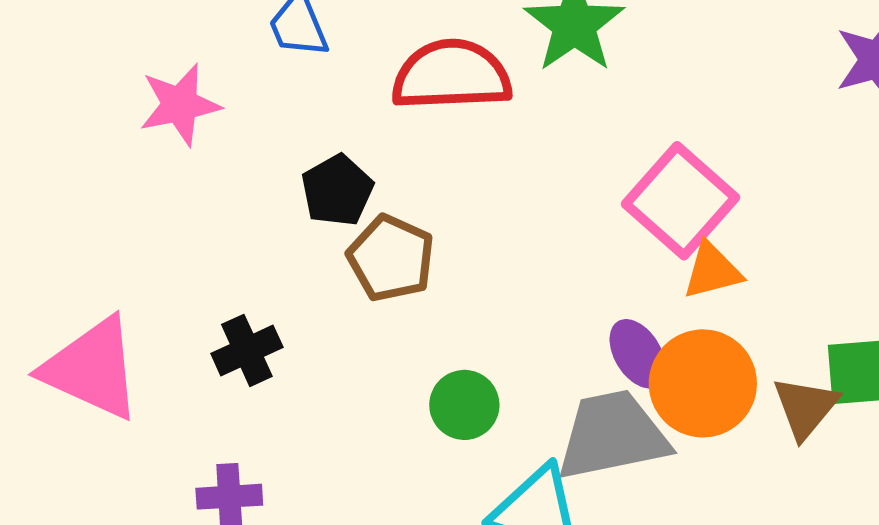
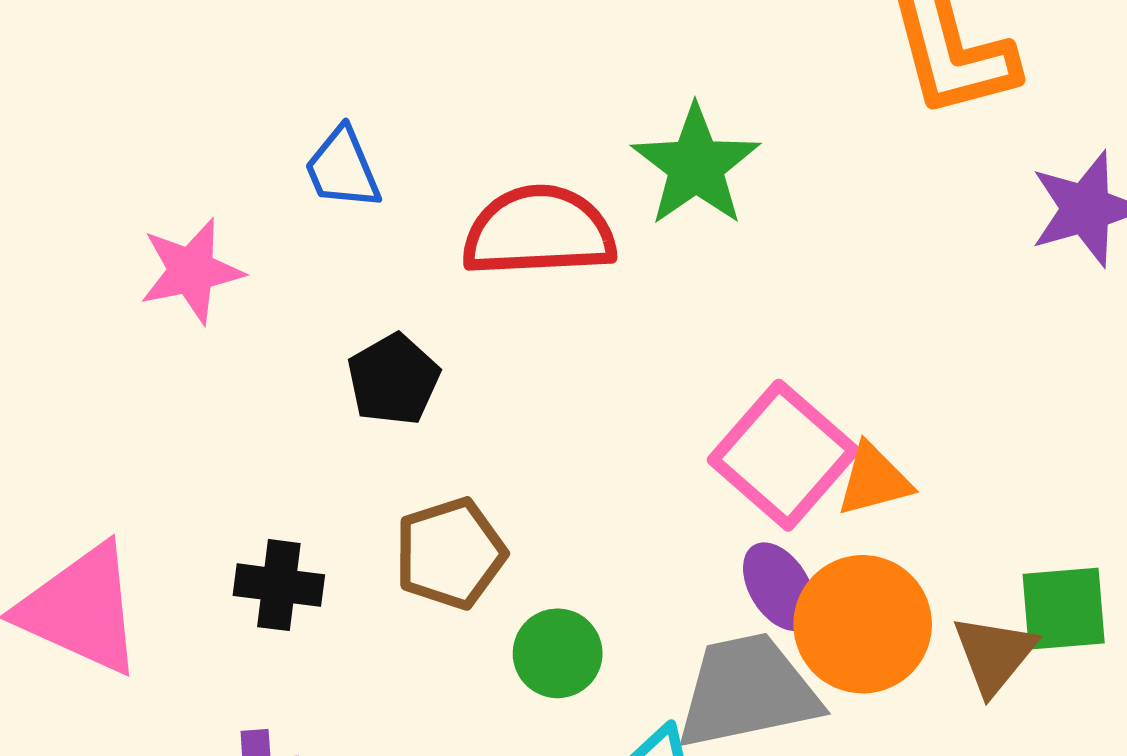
pink square: (681, 201) -> (783, 455), moved
brown pentagon: (391, 258) -> (450, 553), moved, turned 30
black cross: (247, 350) -> (279, 585), turned 32

